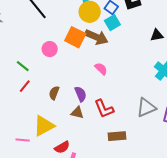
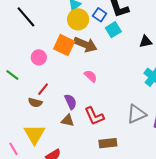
cyan square: (112, 23) -> (113, 30), moved
red line: (25, 86) -> (43, 89), moved
brown semicircle: (54, 93) -> (35, 103), moved, turned -96
yellow triangle: (44, 126) -> (34, 134), turned -30
pink line: (23, 140) -> (14, 149), turned 56

